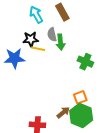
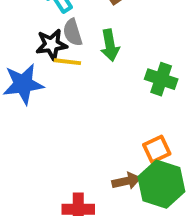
gray semicircle: (52, 35) -> (73, 32), moved
brown arrow: (63, 112) -> (126, 181), turned 32

